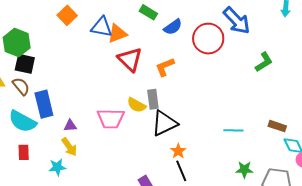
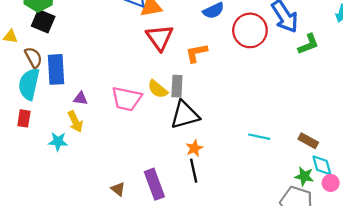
green L-shape: (264, 62) -> (308, 44), moved
brown semicircle: (21, 86) -> (33, 58), moved
cyan semicircle: (23, 121) -> (29, 84), turned 64
green star: (244, 170) -> (304, 176), moved

